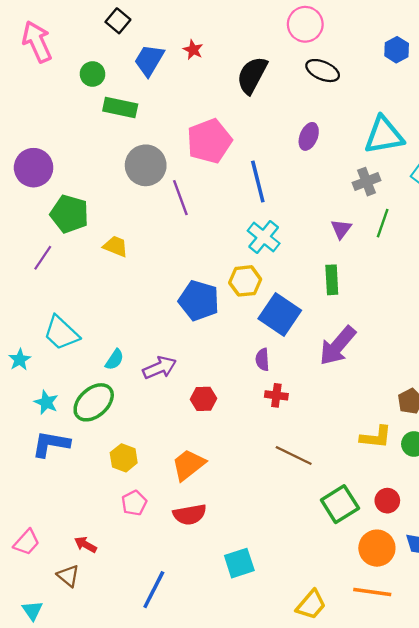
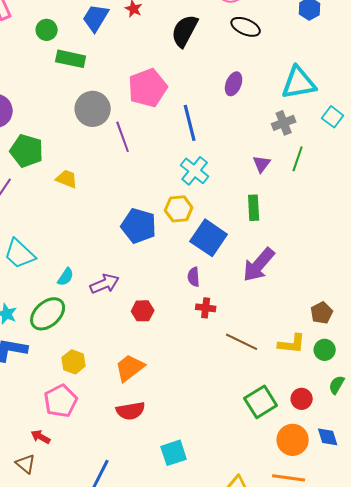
brown line: (294, 456) -> (242, 342), moved
pink pentagon: (134, 503) -> (61, 401), moved, size x1.5

